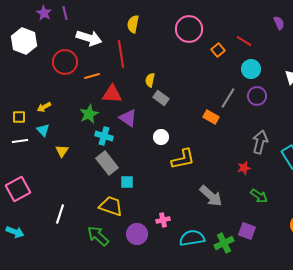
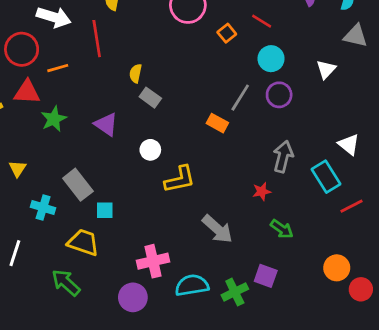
red triangle: (112, 94) -> (27, 92), moved
cyan cross: (104, 136) -> (43, 207), moved
pink cross: (163, 220) -> (153, 261), size x1.6
purple circle: (137, 234) -> (133, 297), moved

